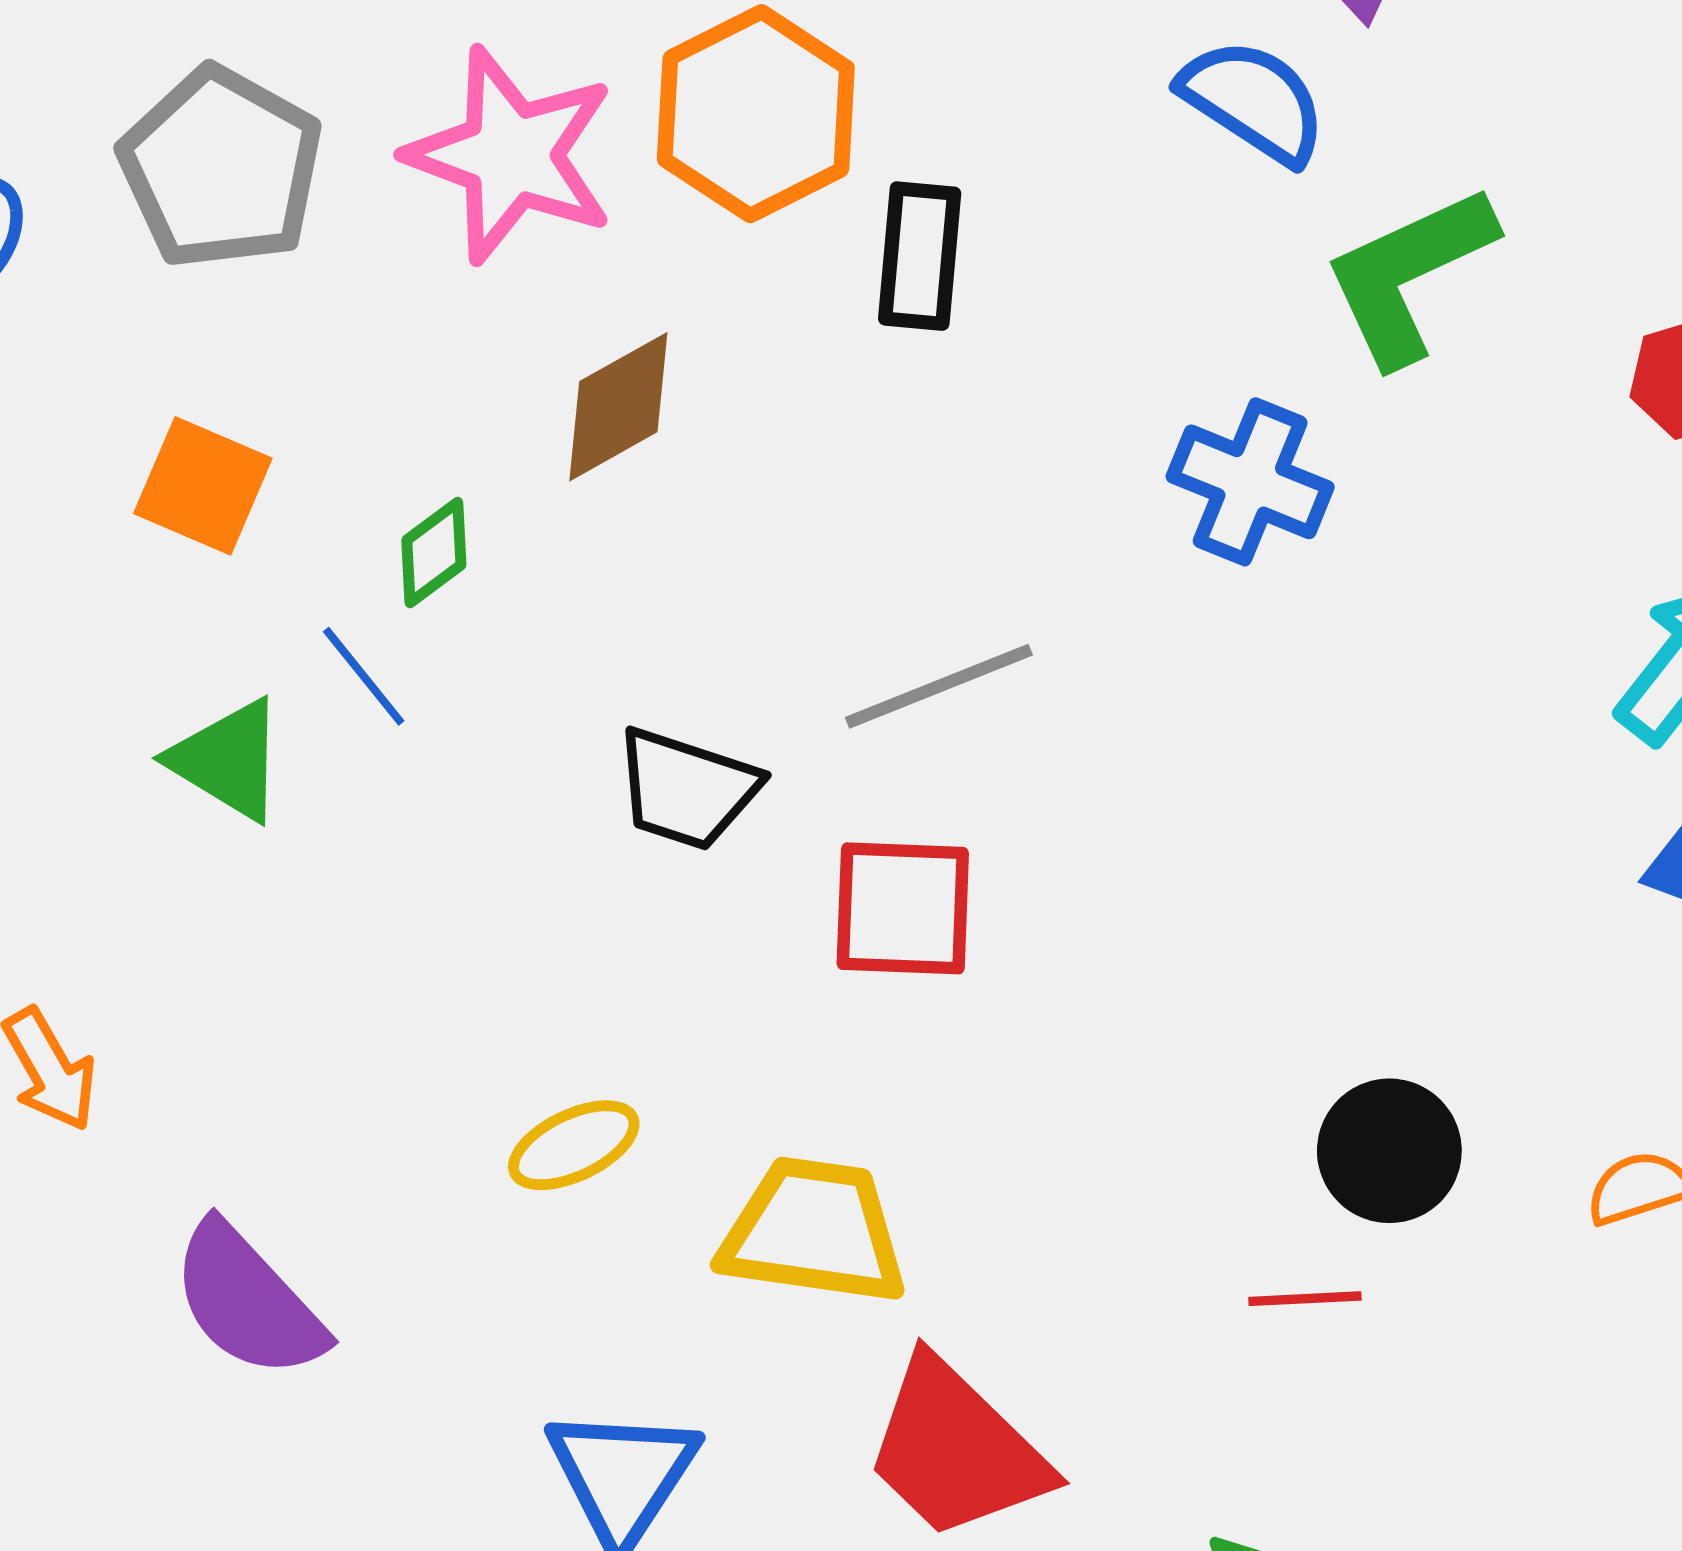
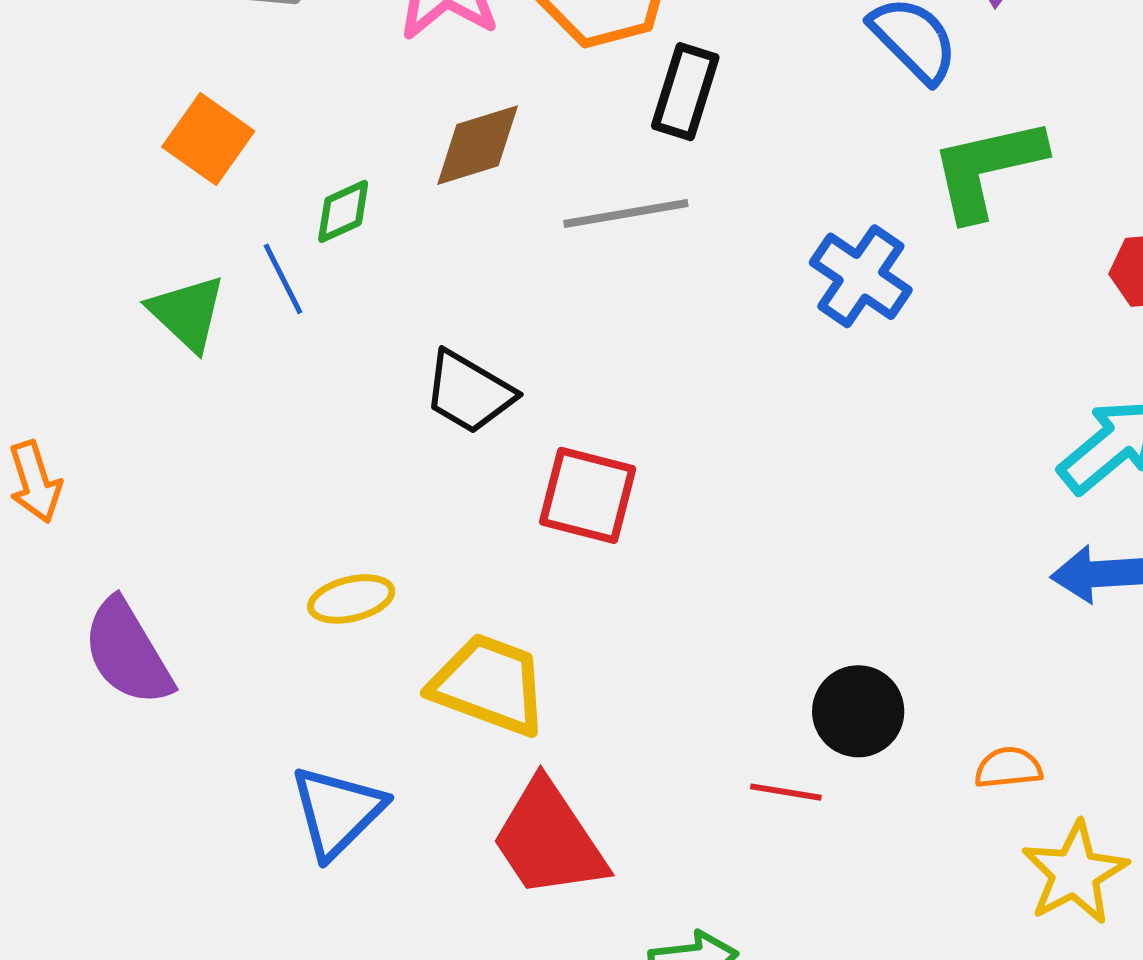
gray line: (939, 686) -> (626, 213), moved

